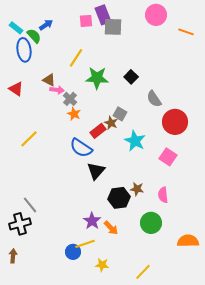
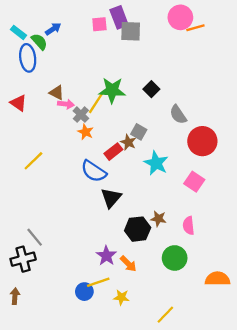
orange line: (186, 32) -> (195, 28), moved, turned -35
yellow line: (76, 58) -> (96, 103), moved
yellow star: (102, 265) -> (121, 297), moved

